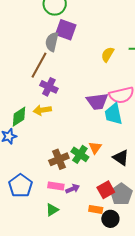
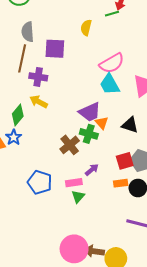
purple square: (66, 30) -> (55, 49), moved
purple trapezoid: (97, 101) -> (90, 112), moved
yellow arrow: (42, 110) -> (39, 102), turned 54
pink rectangle: (56, 186) -> (74, 183), moved
red square: (106, 190) -> (125, 161), turned 30

